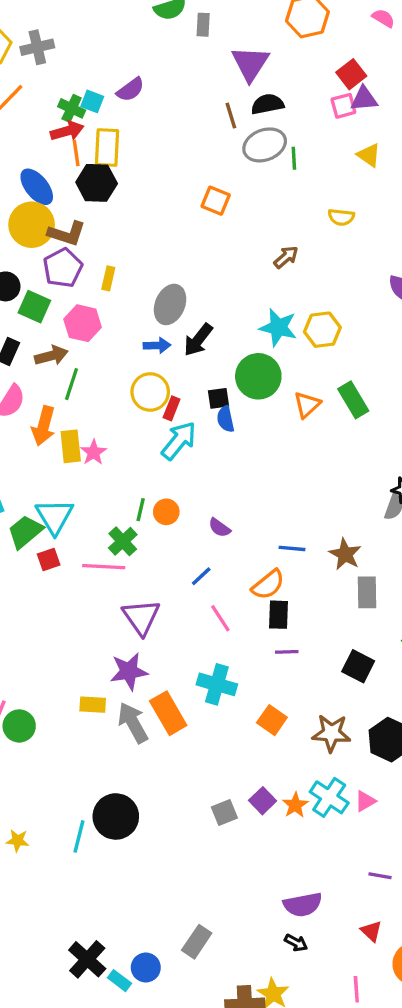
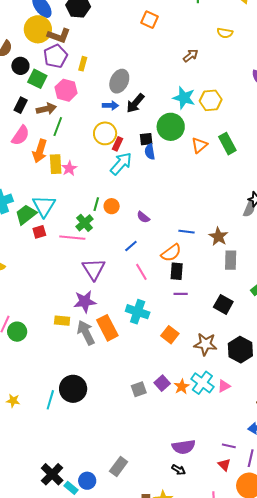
purple line: (380, 876) -> (229, 446), moved

